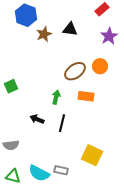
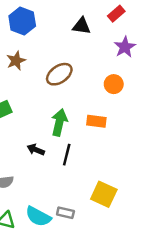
black triangle: (70, 29) -> (82, 26), moved
brown star: (44, 34) -> (16, 61), moved
brown ellipse: (75, 71) -> (59, 74), moved
green arrow: (56, 97) -> (59, 122), size x1.5

